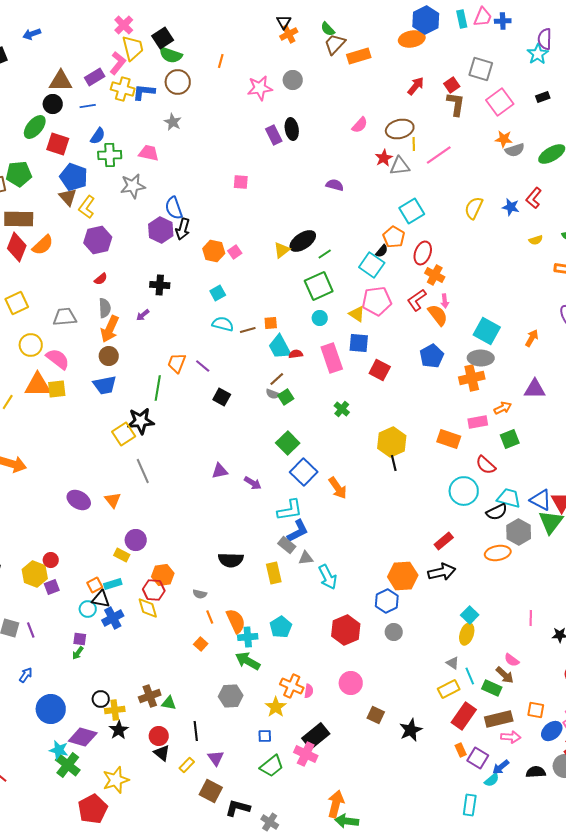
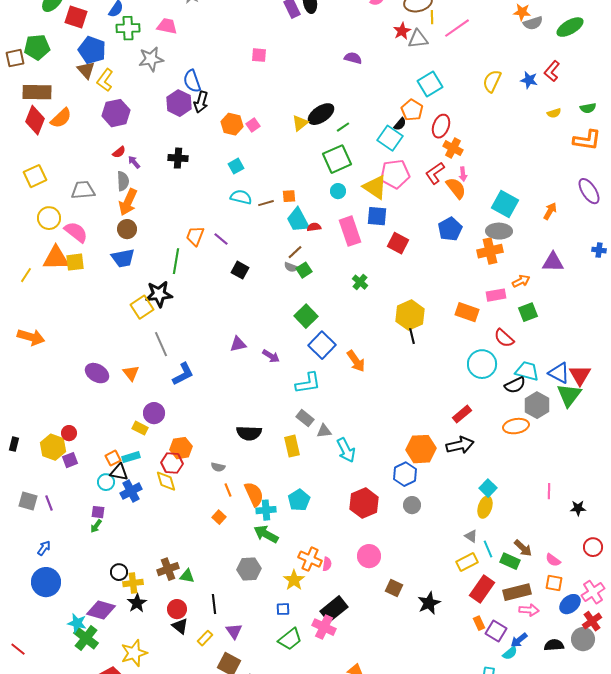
yellow triangle: (357, 314) -> (375, 187), size x1.5
purple arrow: (143, 315) -> (134, 162), moved, turned 88
blue L-shape: (298, 531) -> (183, 374), moved
pink semicircle: (512, 660) -> (553, 560), moved
blue circle: (51, 709) -> (46, 582), moved

